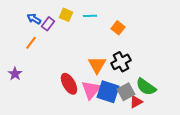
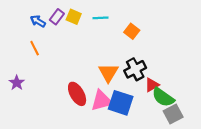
purple rectangle: (48, 24) -> (57, 17), moved
orange line: (31, 43) -> (35, 48), turned -64
pink triangle: (91, 90) -> (102, 101), turned 35
gray square: (126, 92) -> (173, 114), moved
red triangle: (136, 102) -> (152, 85), moved

